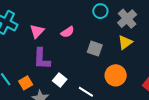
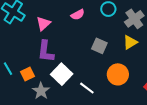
pink semicircle: (68, 32) -> (78, 15), moved
white square: (60, 80) -> (62, 74), size x1.5

